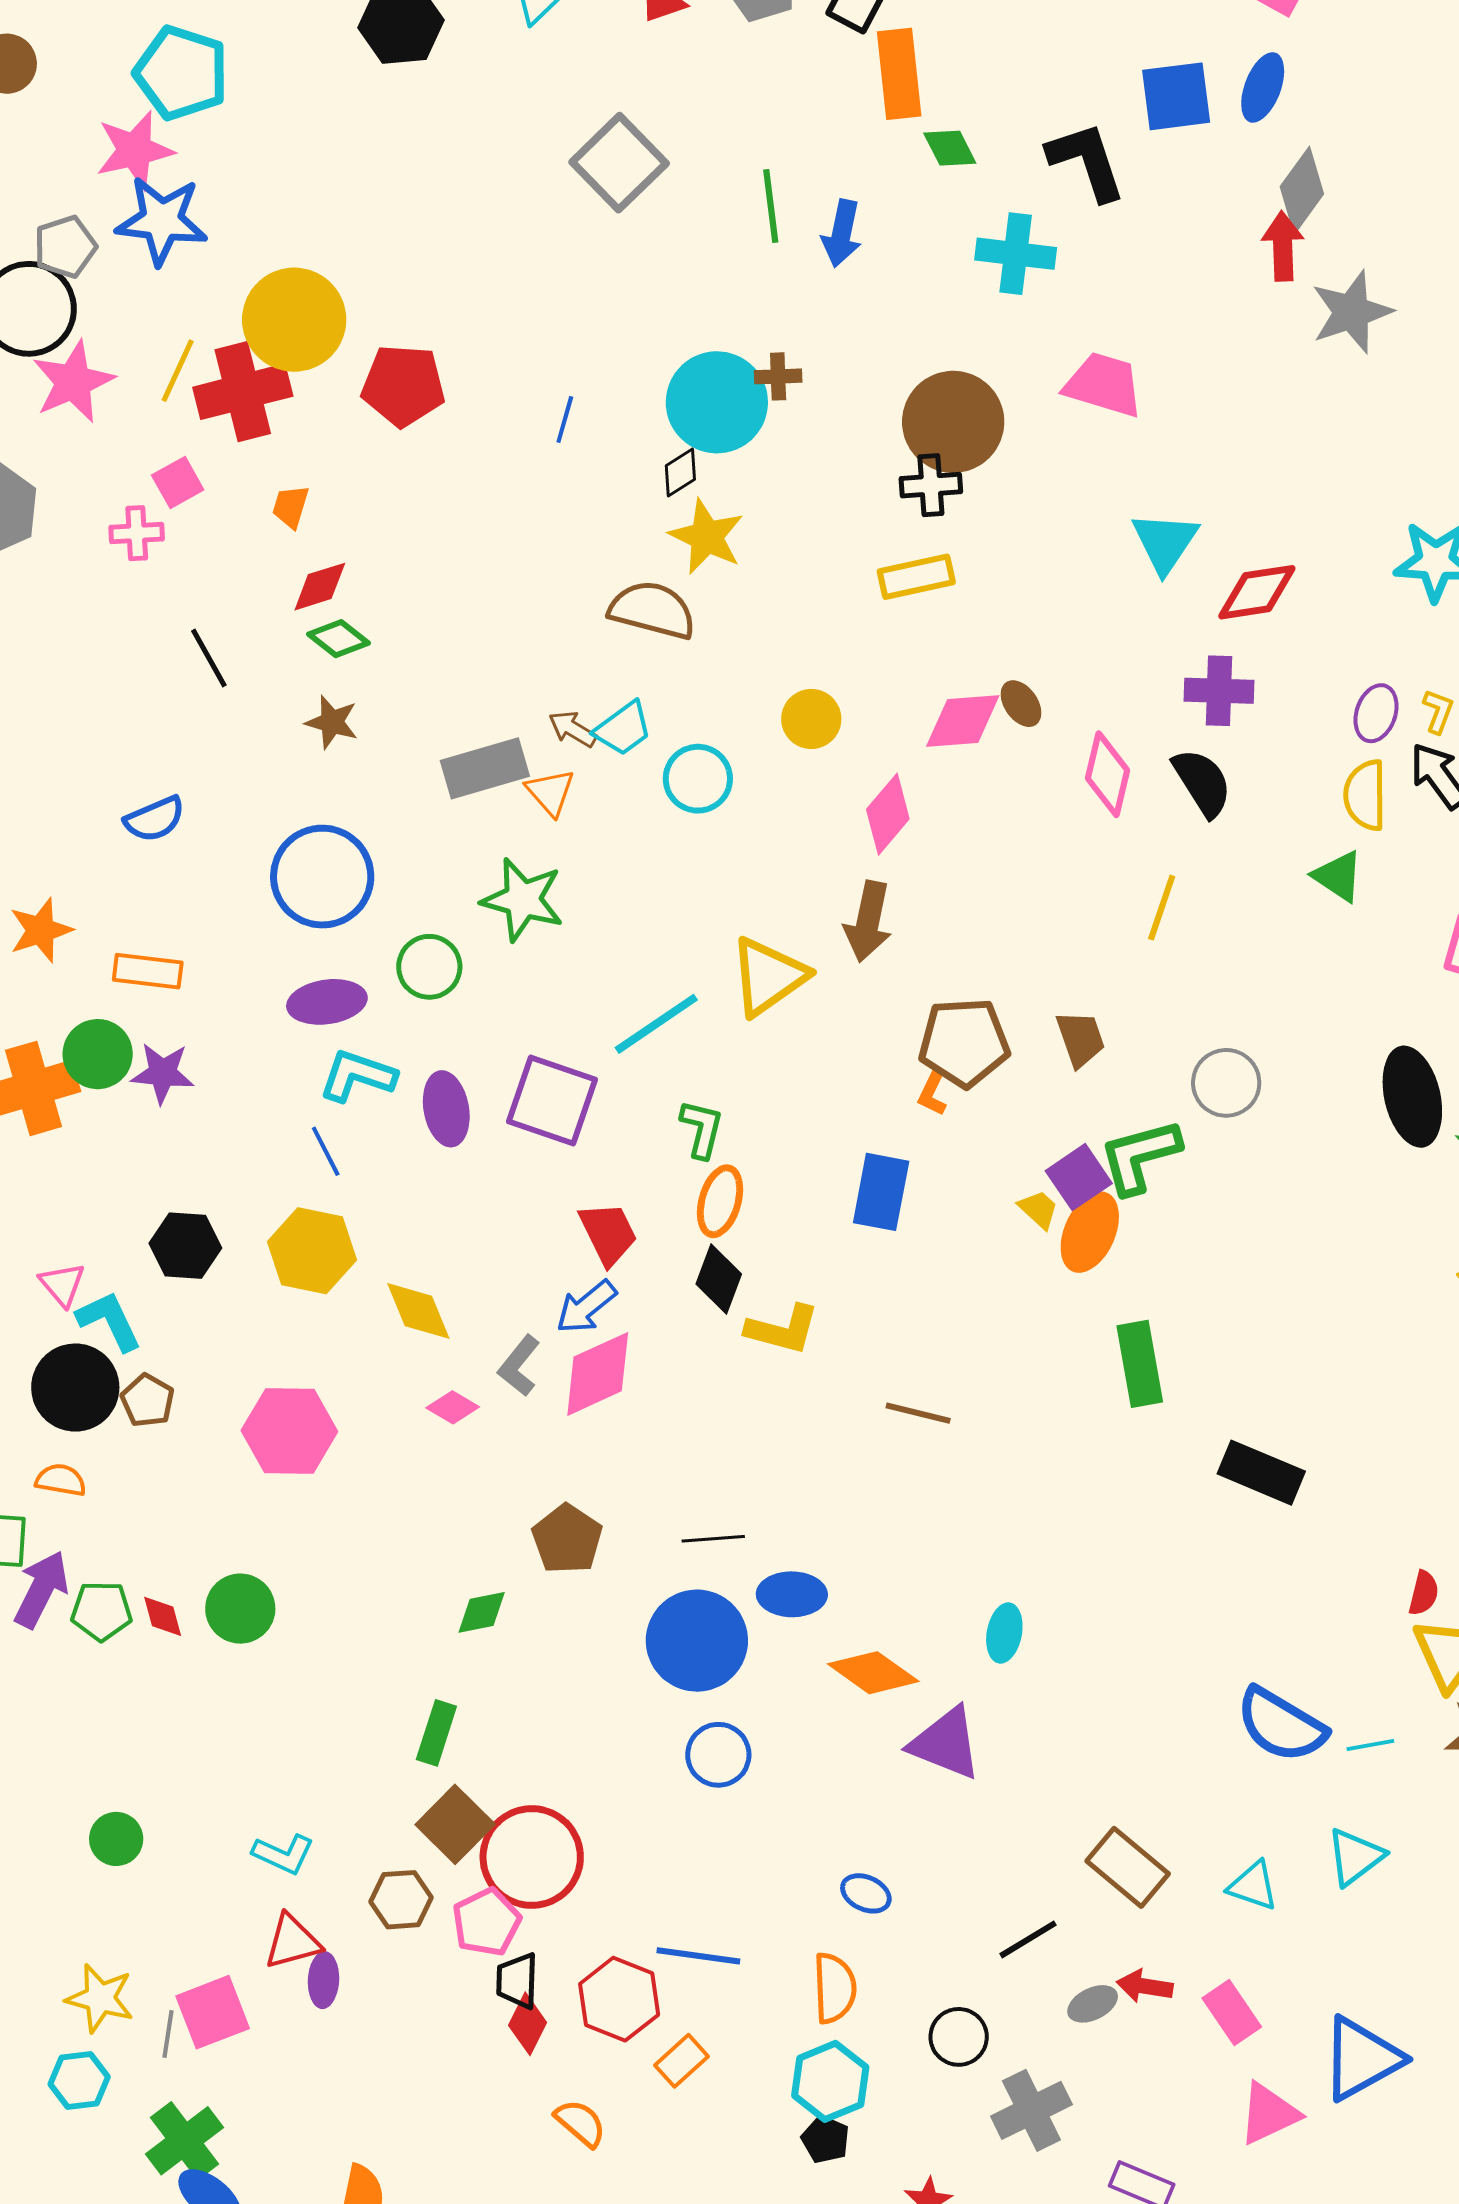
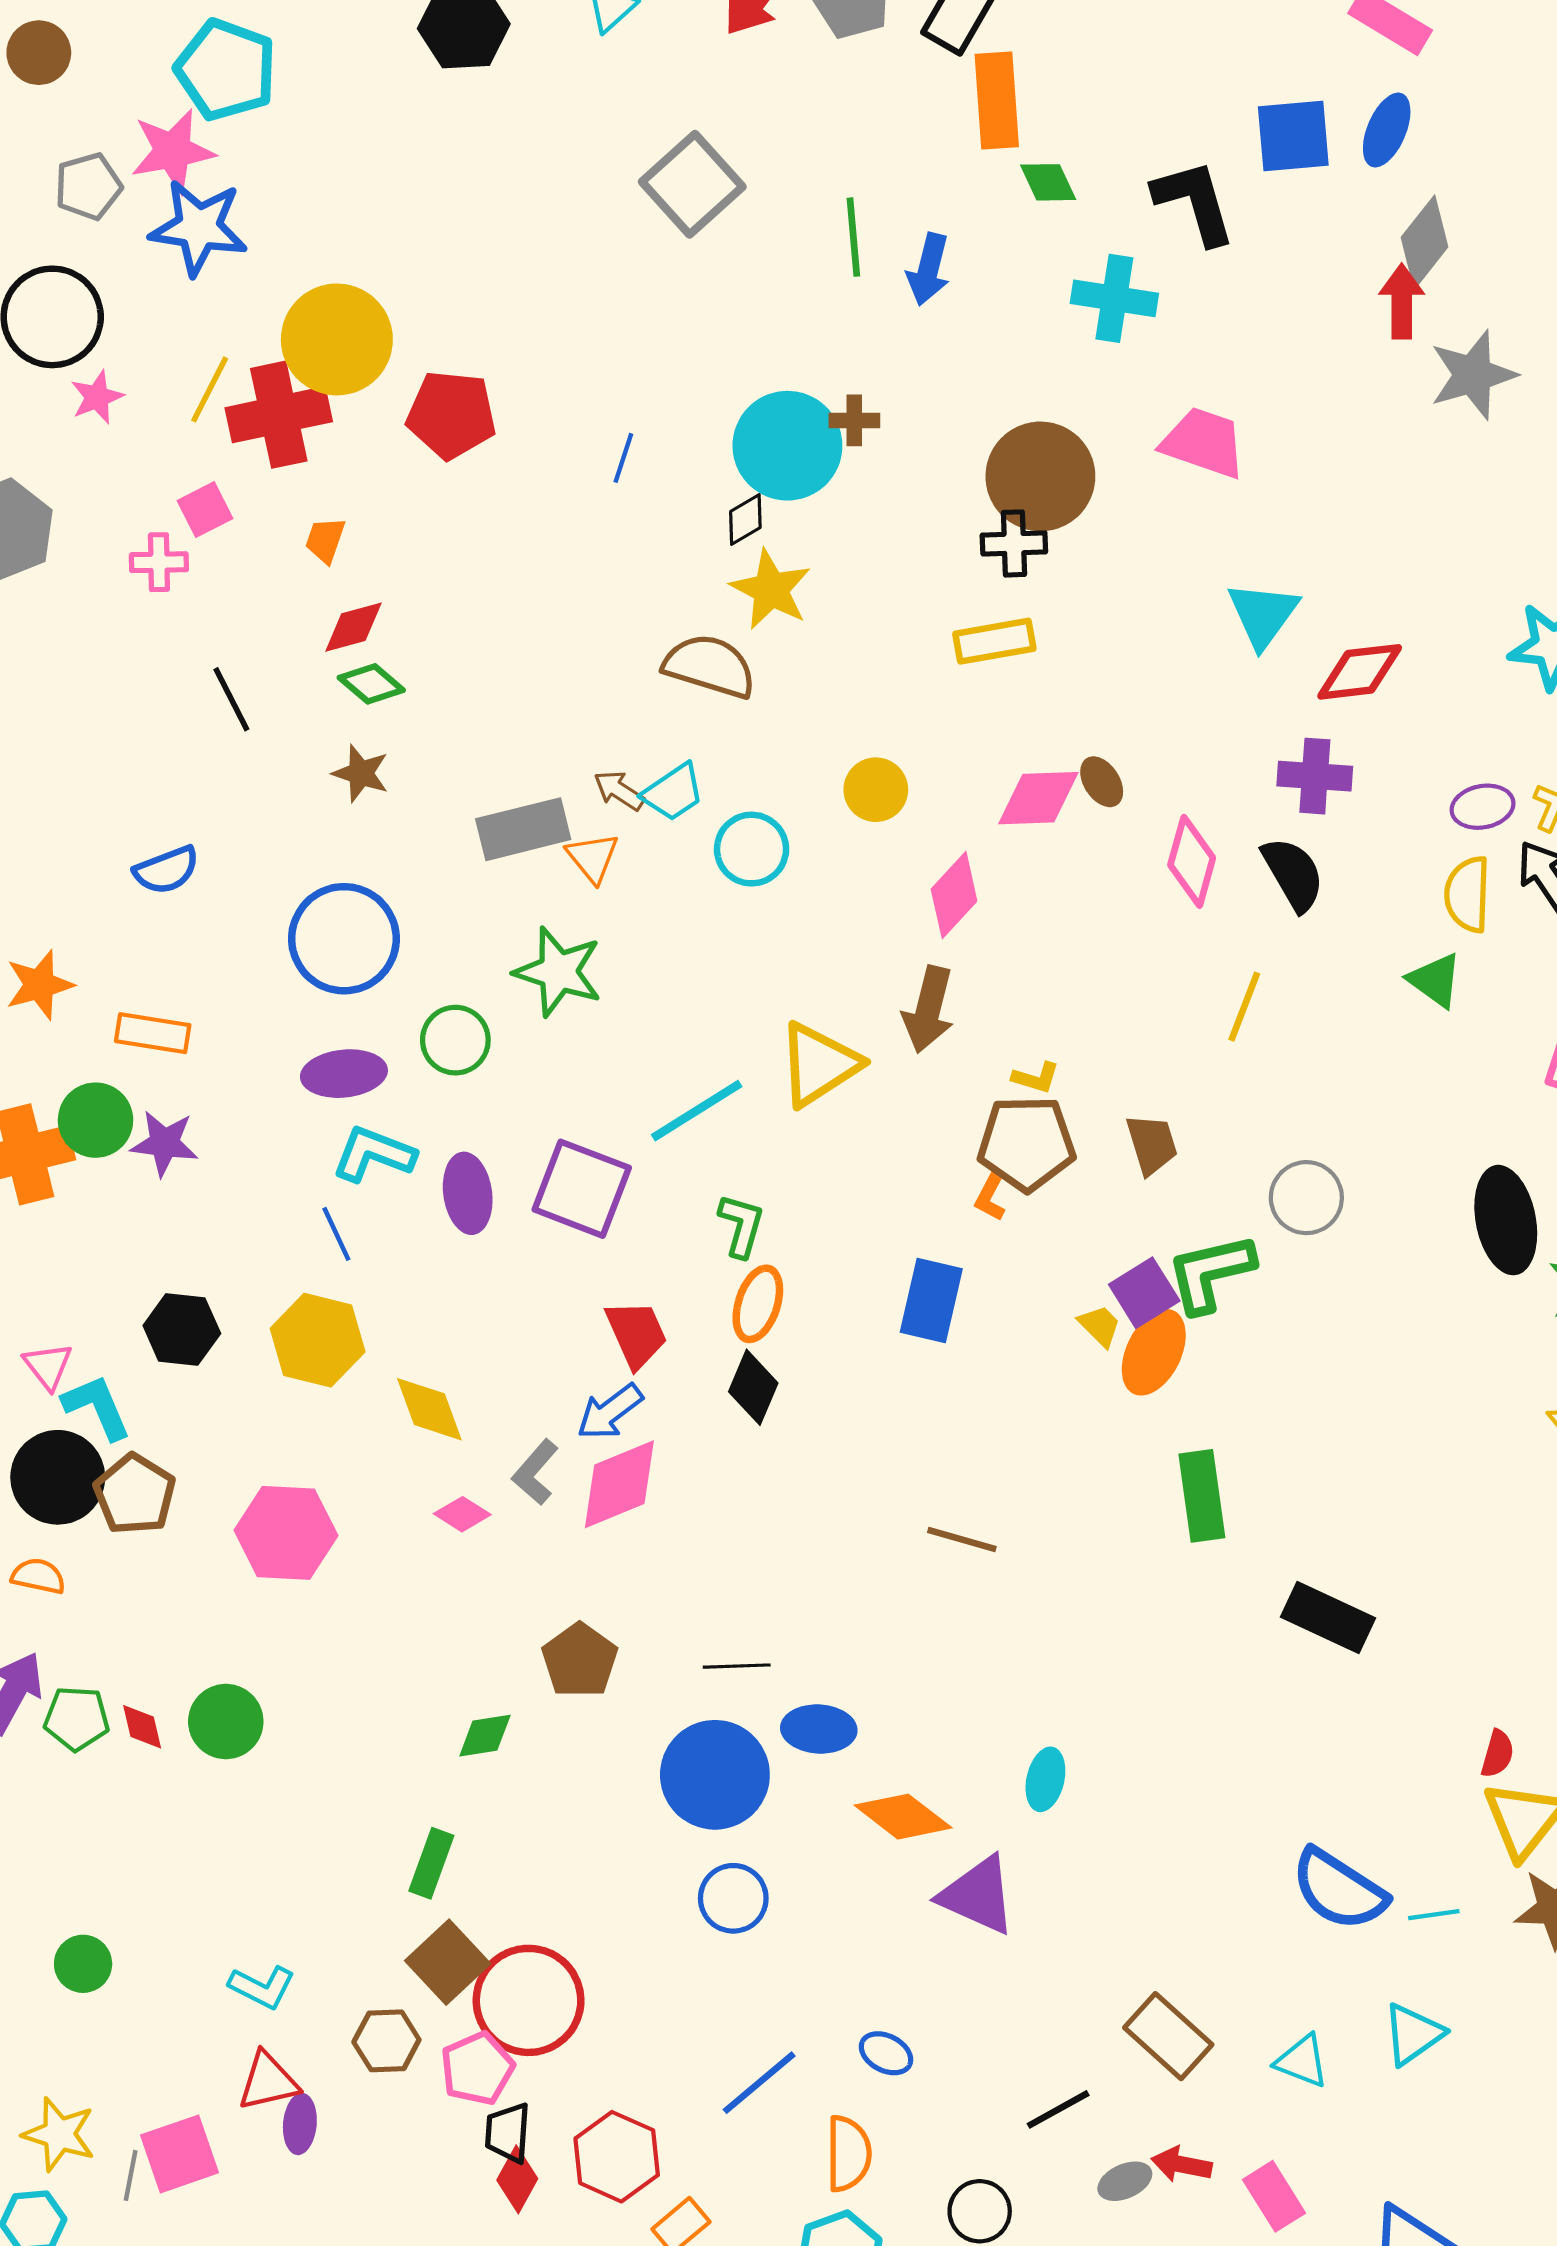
gray pentagon: (65, 247) -> (88, 186), moved
pink star: (73, 382) -> (97, 397), size x0.6
purple ellipse: (1376, 713) -> (1483, 807), turned 58
yellow L-shape: (783, 1329) -> (1036, 1078), moved, size x0.6
brown pentagon: (147, 1401) -> (135, 1494), size x1.4
blue line: (698, 1956) -> (759, 2083), moved, turned -50

